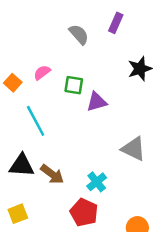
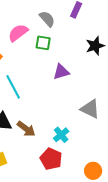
pink semicircle: (42, 72) -> (18, 33), moved, size x1.5
green square: (74, 85) -> (43, 43), moved

